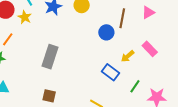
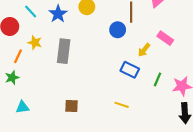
yellow star: (25, 17) -> (35, 43), moved
gray rectangle: (50, 57) -> (64, 51), moved

